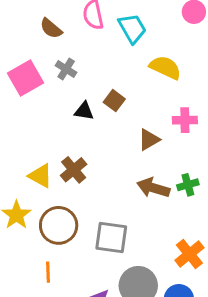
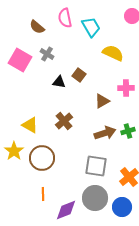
pink square: (25, 78) -> (20, 60), turned -30
brown cross: (74, 170) -> (64, 121), moved
brown arrow: (153, 188) -> (105, 133), turned 145
gray square: (111, 237) -> (96, 166), moved
orange line: (48, 272) -> (43, 194), moved

